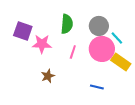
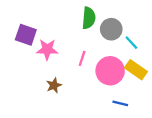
green semicircle: (67, 24) -> (89, 18), moved
pink circle: (102, 49) -> (110, 71), moved
blue line: (97, 87) -> (120, 103), moved

